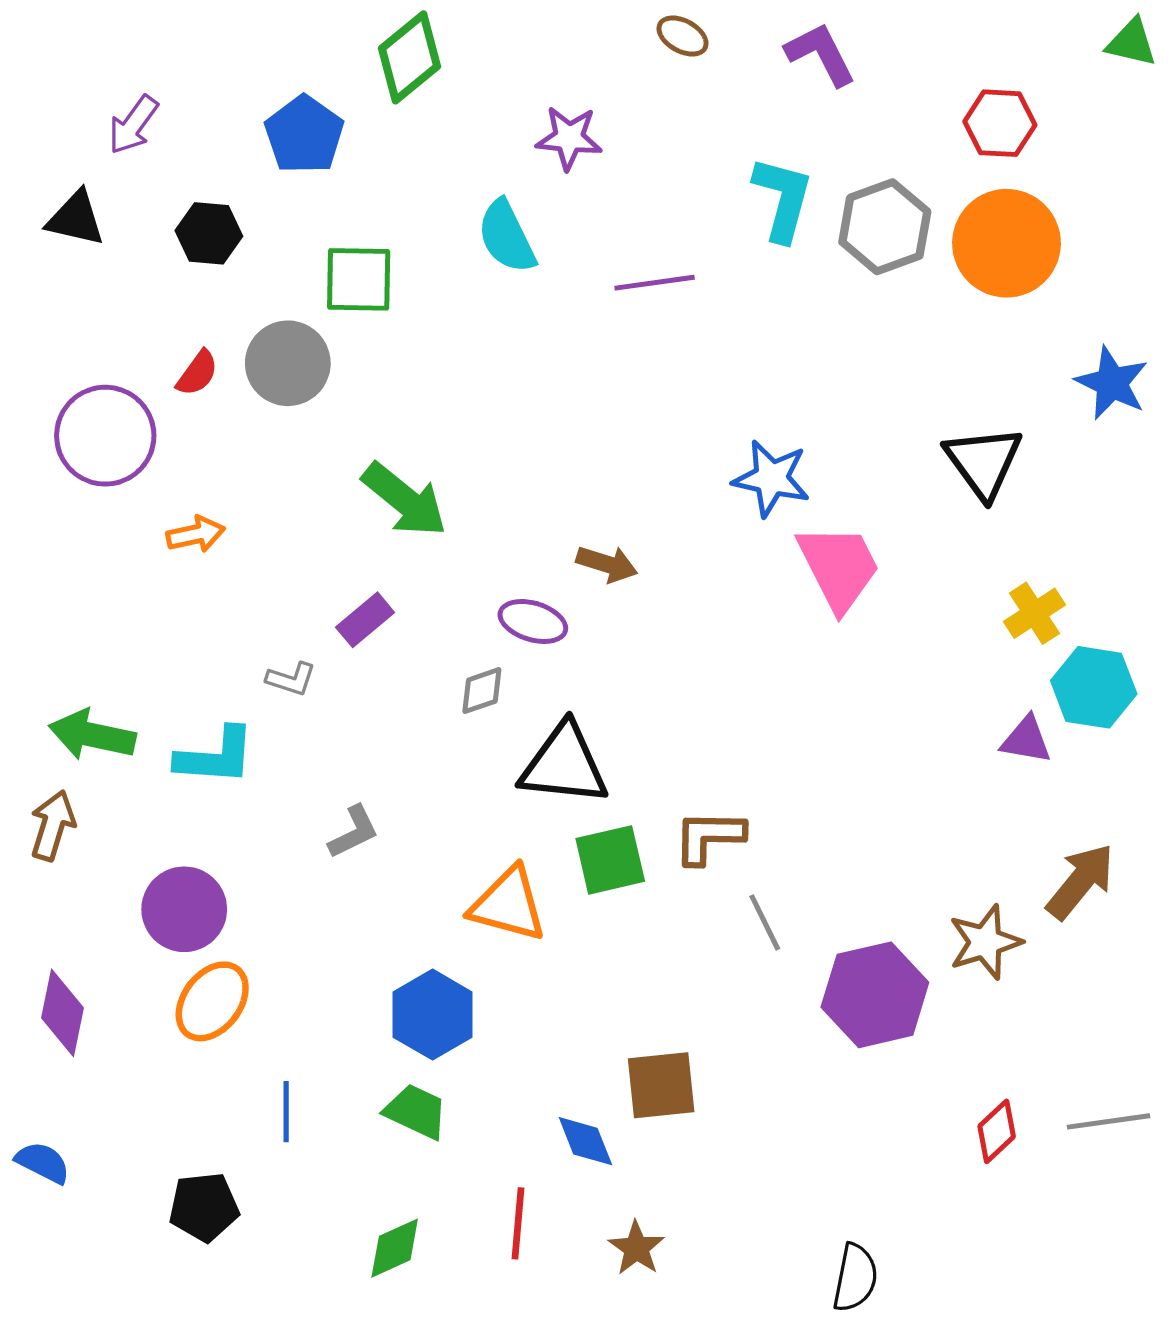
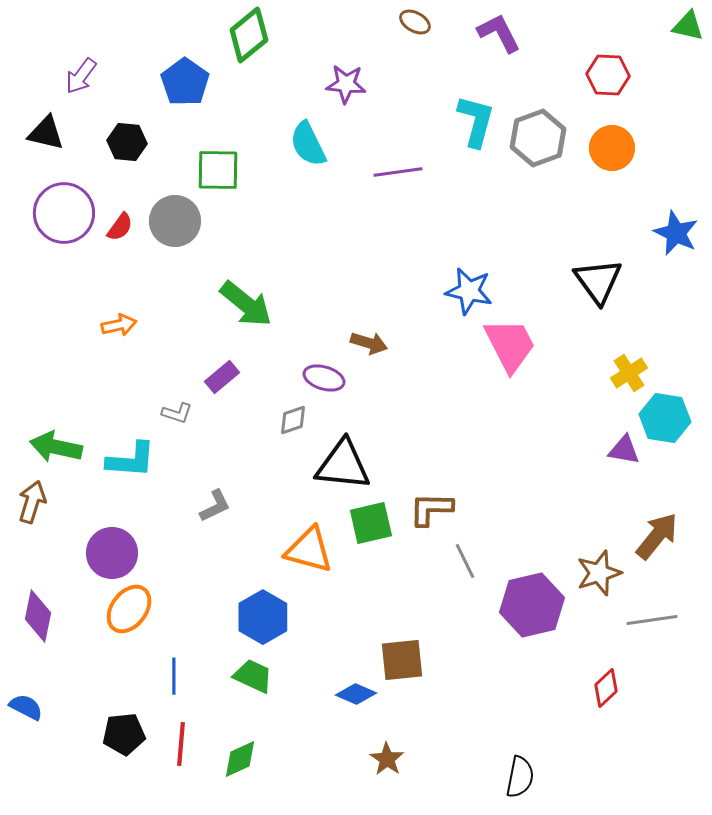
orange circle: (1007, 243) -> (612, 148), size x0.7
purple circle: (105, 436) -> (64, 213), moved
gray line: (1108, 1121) -> (652, 620), moved
blue diamond: (585, 1141) -> (356, 694), turned -45
red line: (518, 1223) -> (181, 744), moved

